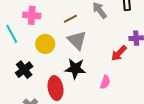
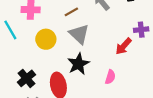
black star: (75, 69) -> (78, 64), turned -30
black cross: (24, 70) -> (26, 78), moved

